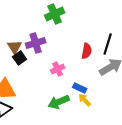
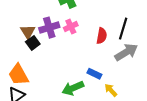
pink cross: (58, 69) -> (71, 27), moved
yellow arrow: (85, 100) -> (111, 90), moved

